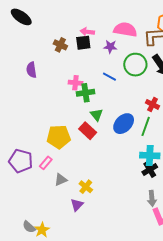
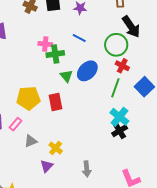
green circle: (135, 65) -> (116, 45), moved
blue ellipse: (124, 124) -> (87, 71), moved
red rectangle: (88, 131) -> (55, 102), moved, turned 36
cyan cross: (150, 155) -> (119, 117), turned 36
gray arrow: (152, 198) -> (87, 169), moved

